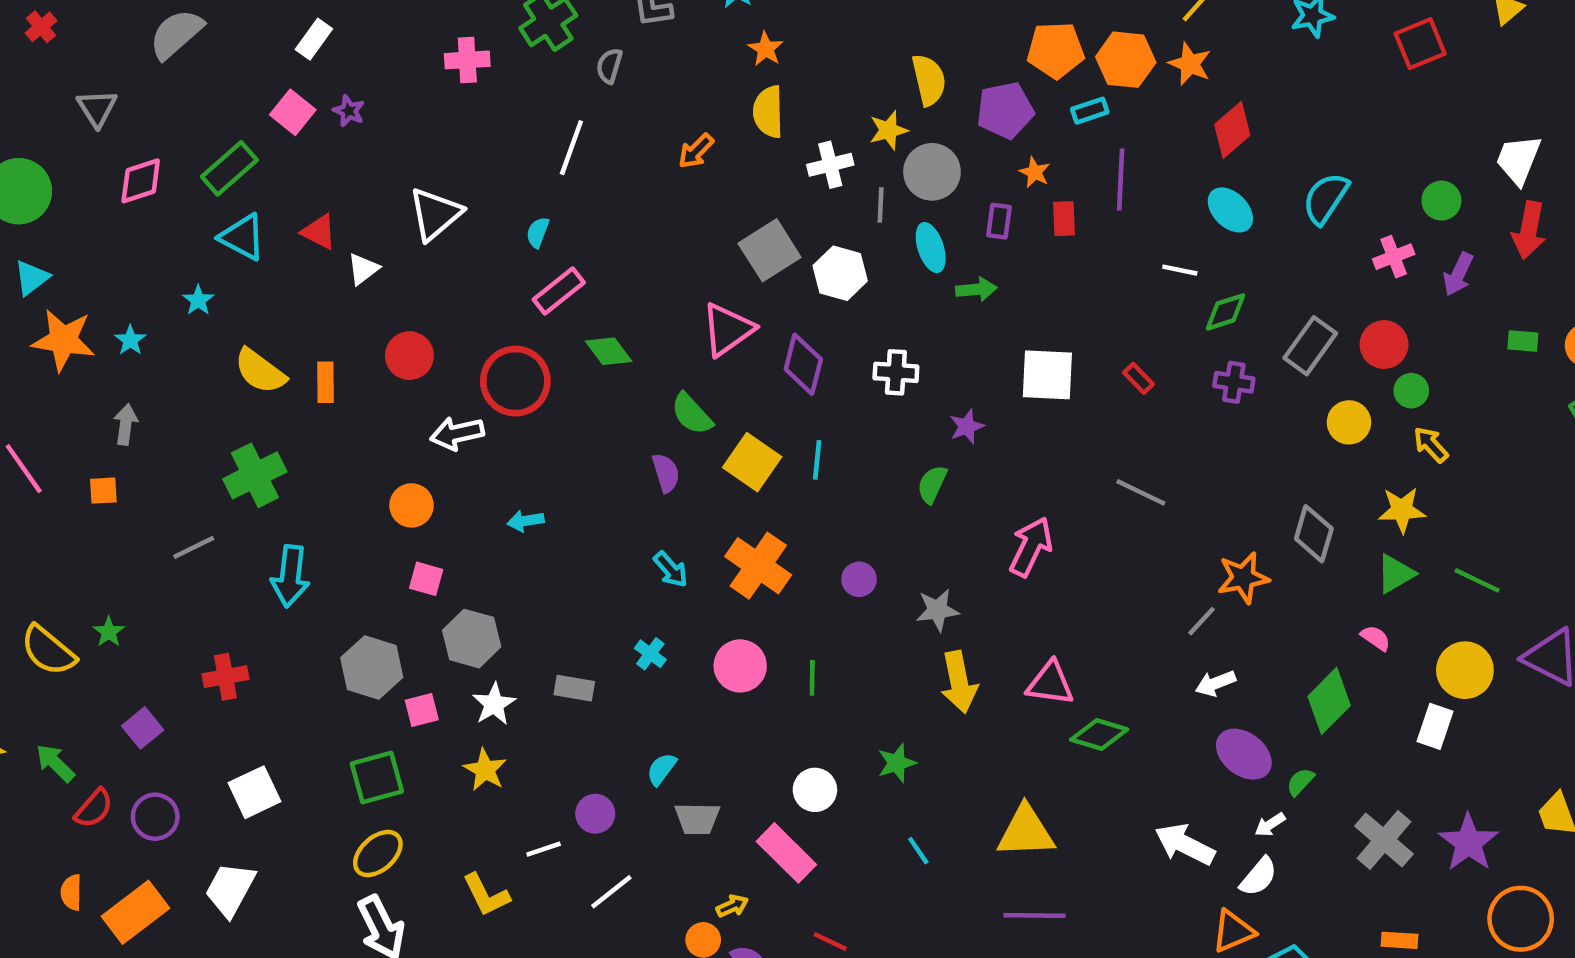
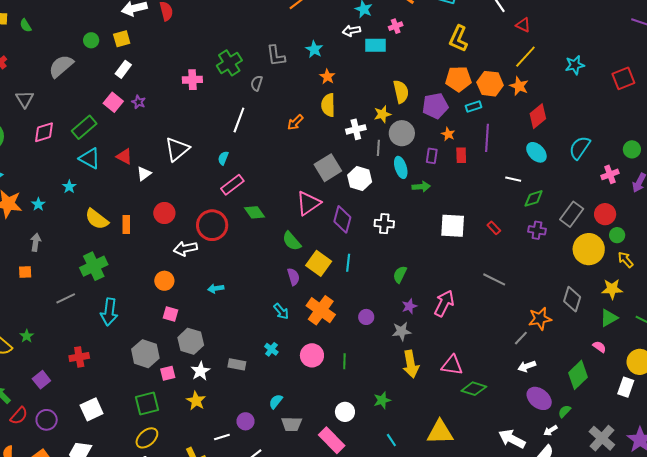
yellow circle: (1349, 422) -> (589, 249), size x1.6
purple star: (967, 427) -> (409, 306), moved
purple semicircle: (666, 473) -> (293, 277), moved

